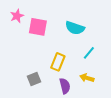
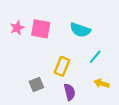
pink star: (17, 16) -> (17, 28), moved
yellow arrow: (87, 78) -> (102, 83), moved

